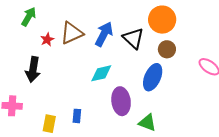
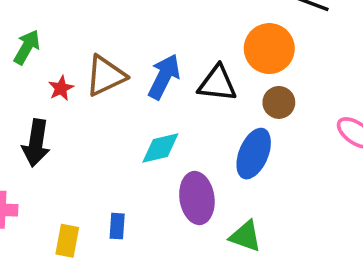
black triangle: (133, 38) -> (217, 83), turned -35

